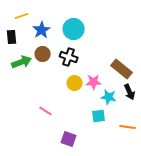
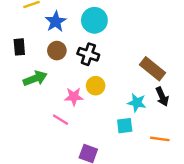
black rectangle: (12, 37) -> (19, 47), moved
green arrow: (22, 62) -> (35, 78), moved
pink star: (94, 82) -> (74, 97), moved

